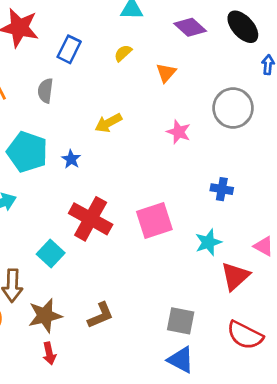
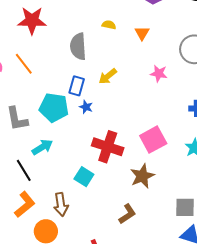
blue rectangle: (69, 49) -> (77, 86), moved
yellow semicircle: (123, 53) -> (109, 25), turned 64
gray semicircle: (45, 91) -> (78, 46), moved, size x1.5
brown star: (45, 316) -> (142, 176), moved

